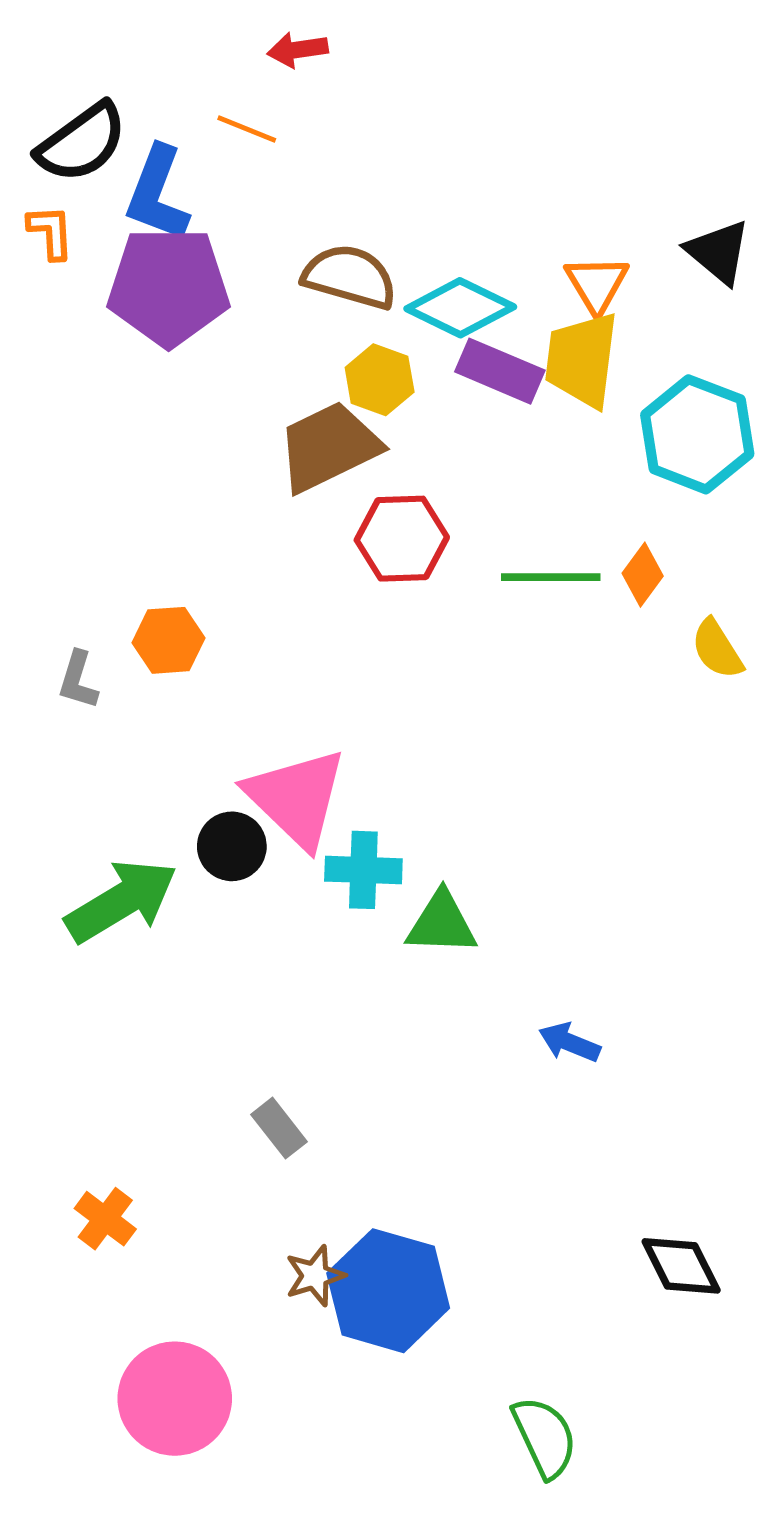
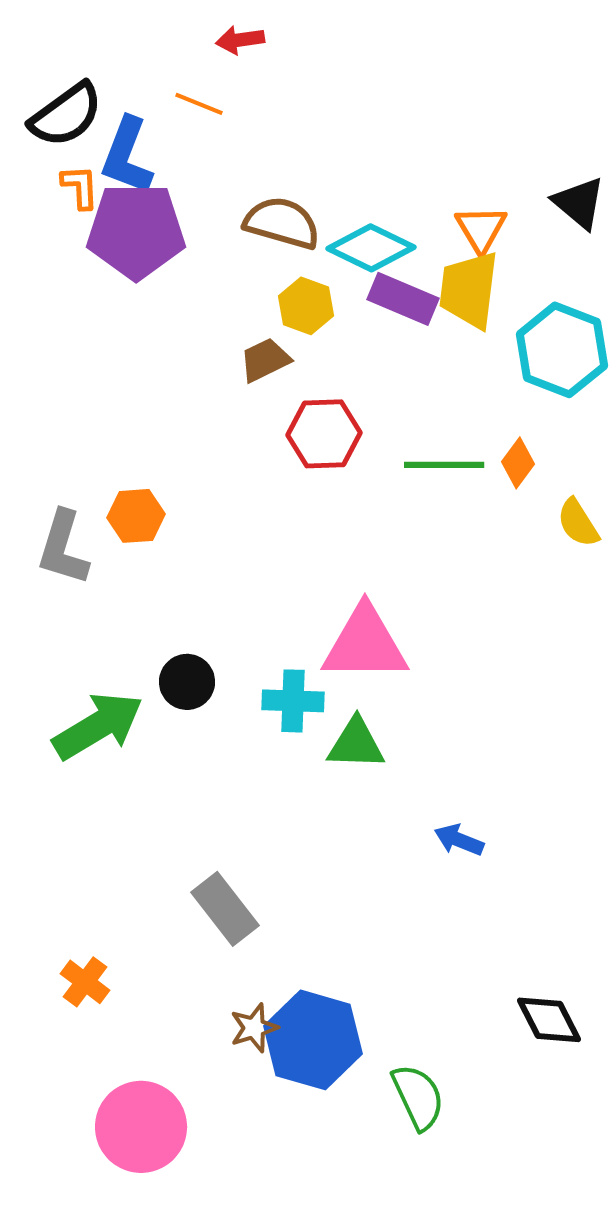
orange L-shape: (51, 232) -> (80, 187), moved
brown trapezoid: (329, 447) -> (265, 360), size x0.6
gray L-shape: (78, 680) -> (63, 548), size x1.6
pink triangle: (296, 798) -> (365, 644), moved, turned -44
gray rectangle: (279, 1128) -> (225, 909), size x1.5
green semicircle: (545, 1437) -> (418, 1097), moved

